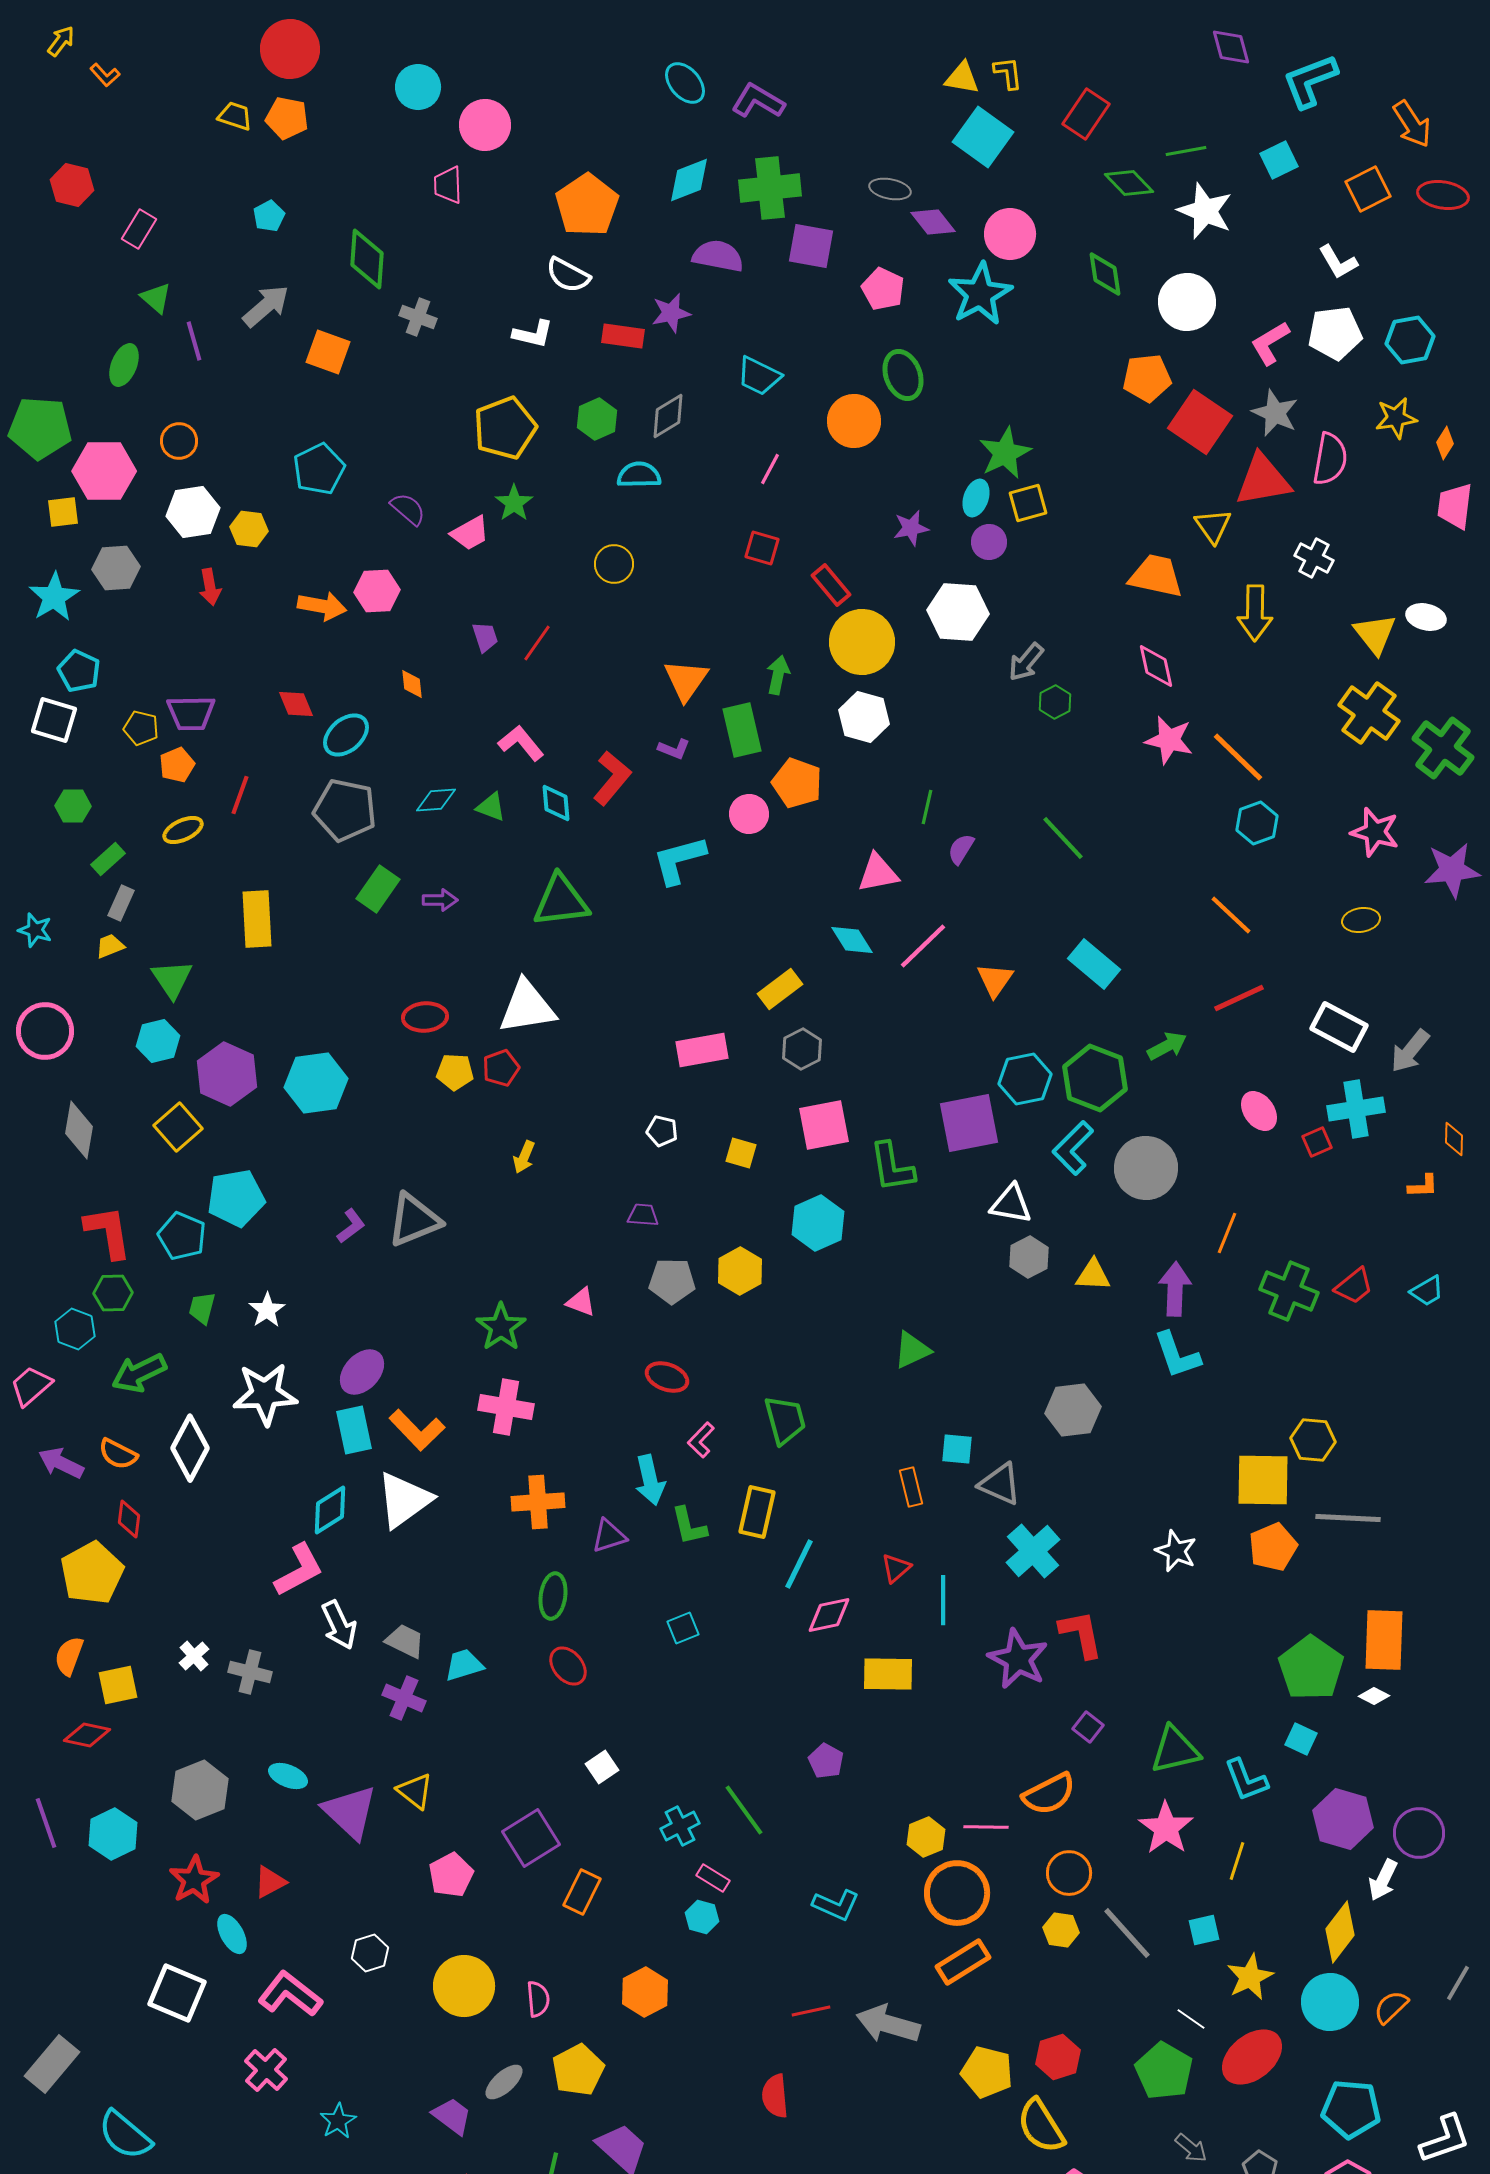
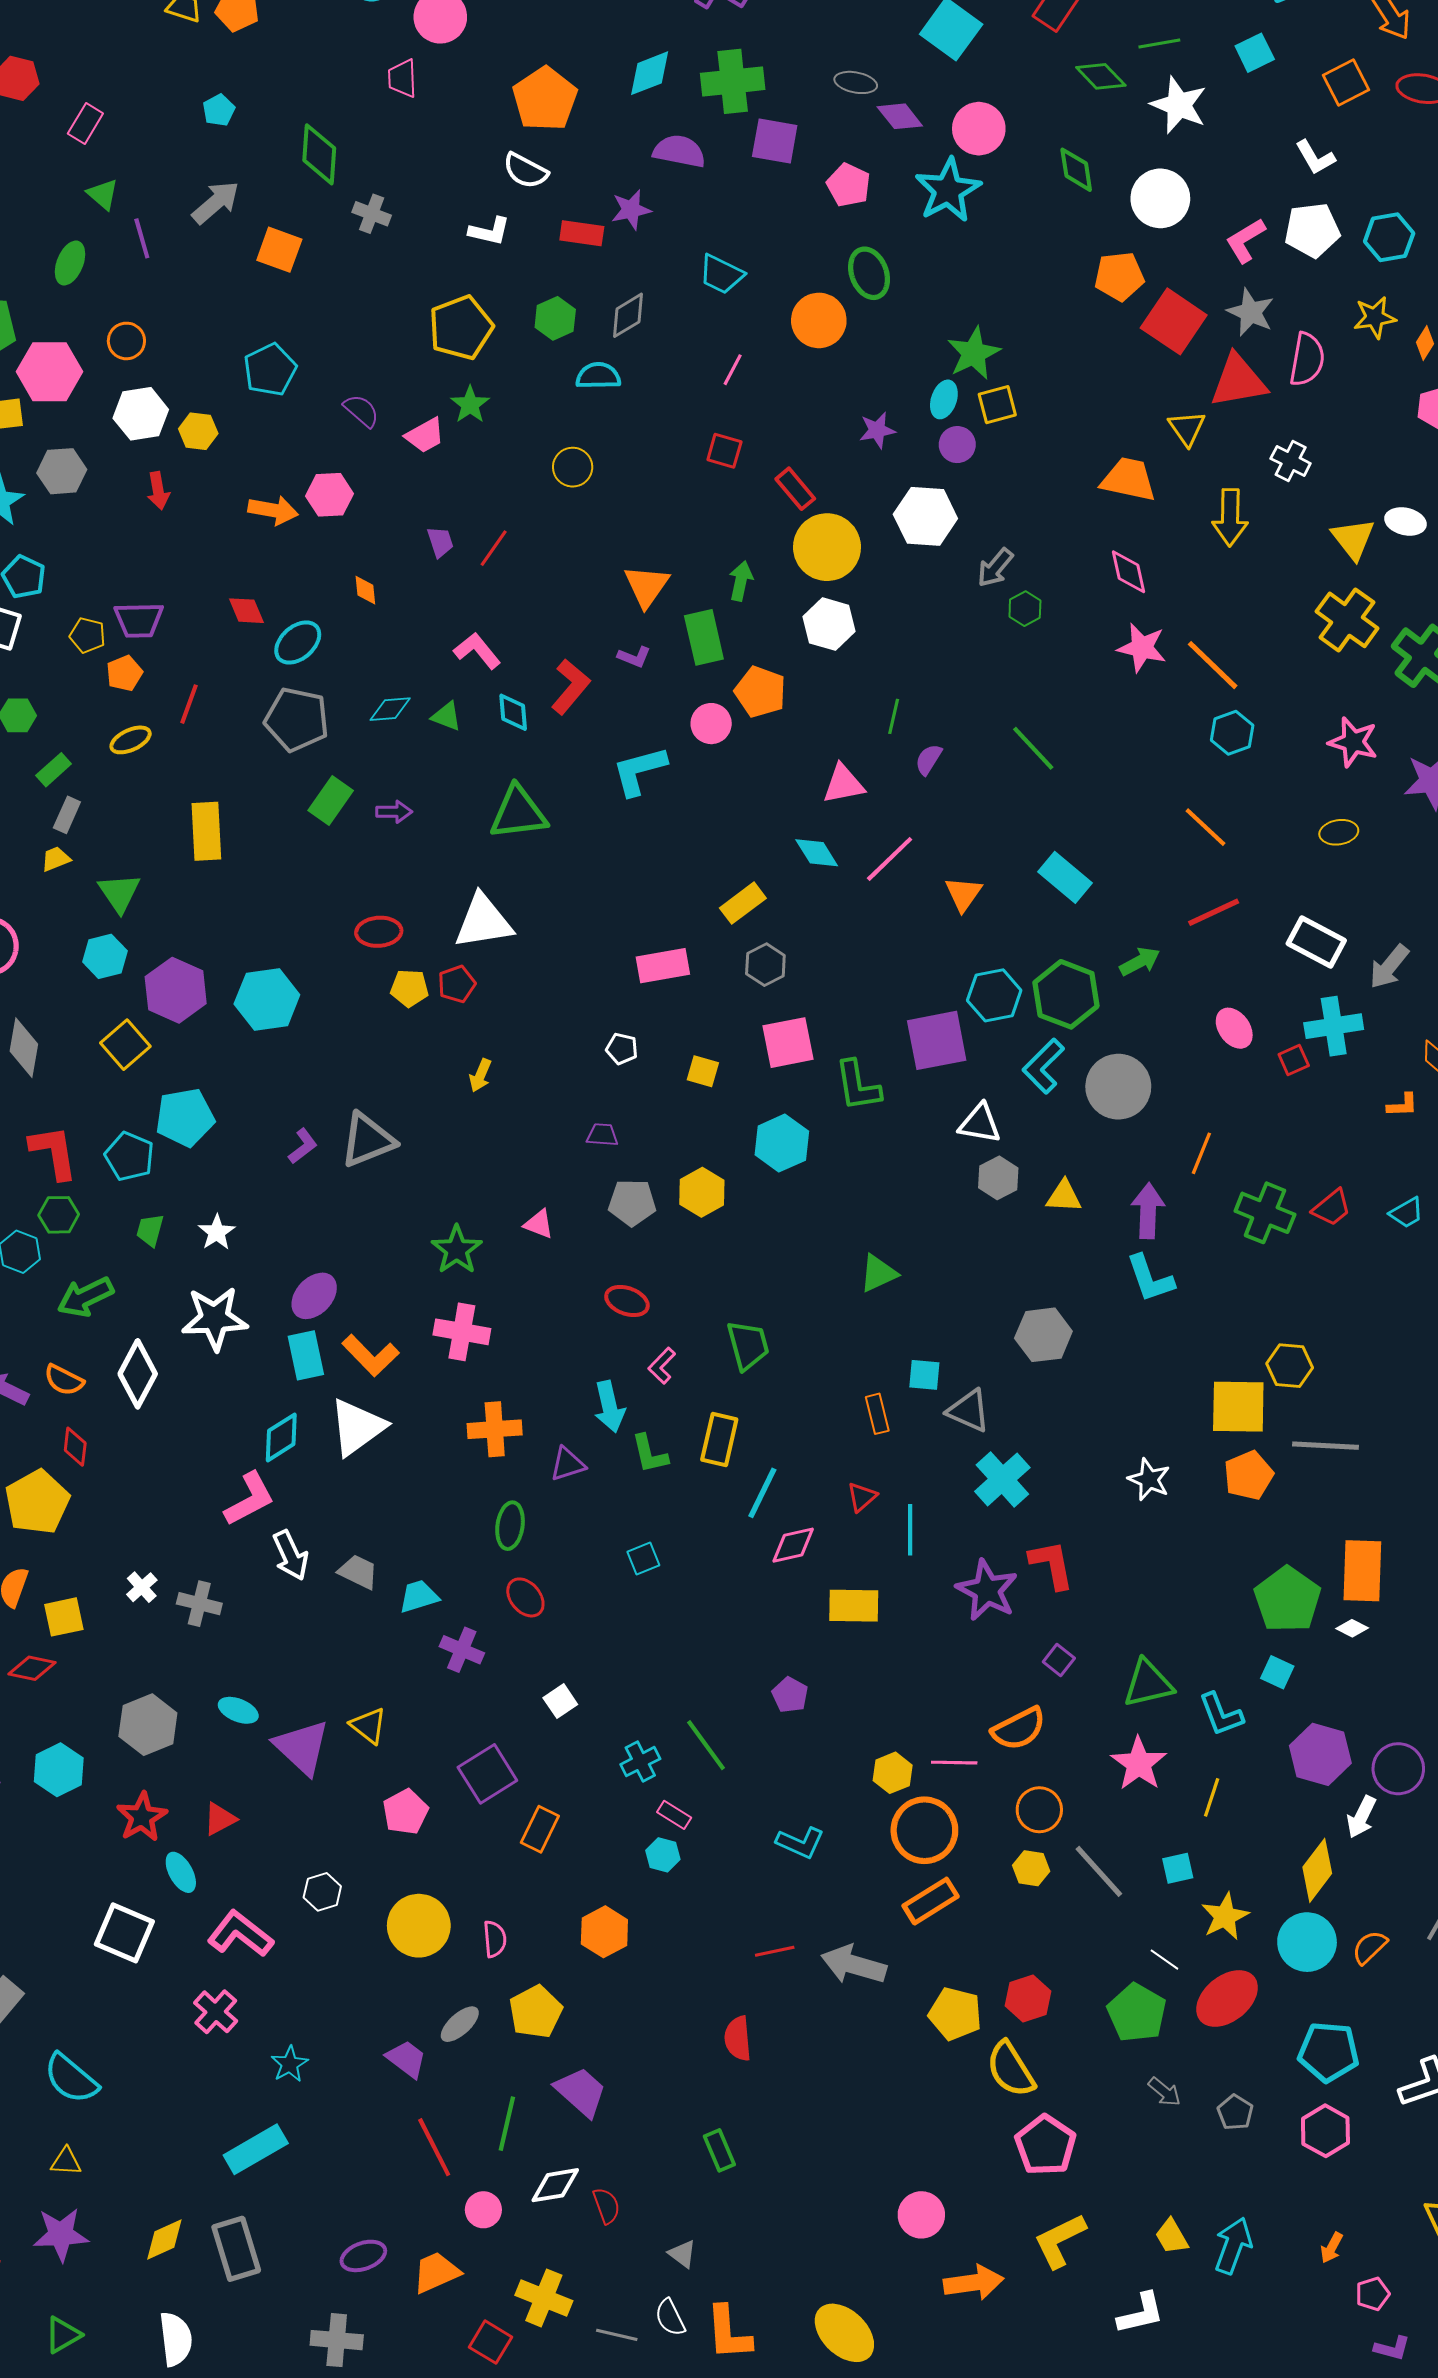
purple cross: (404, 1698) -> (462, 1650), moved

